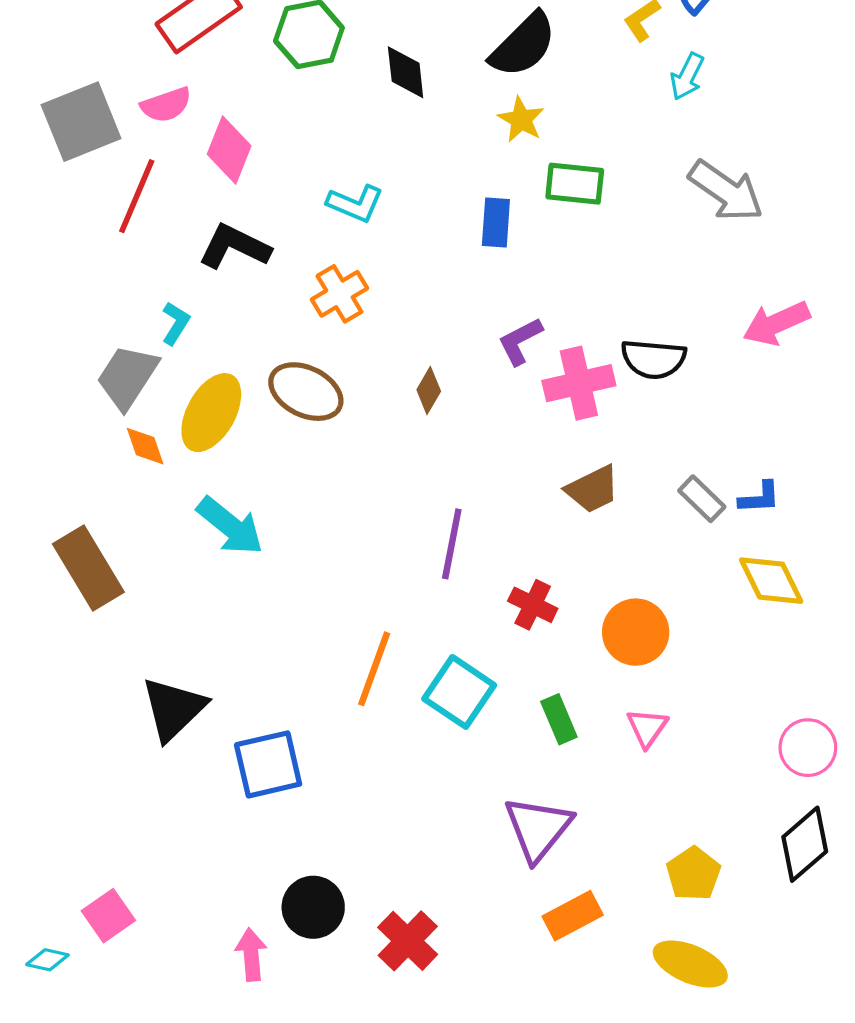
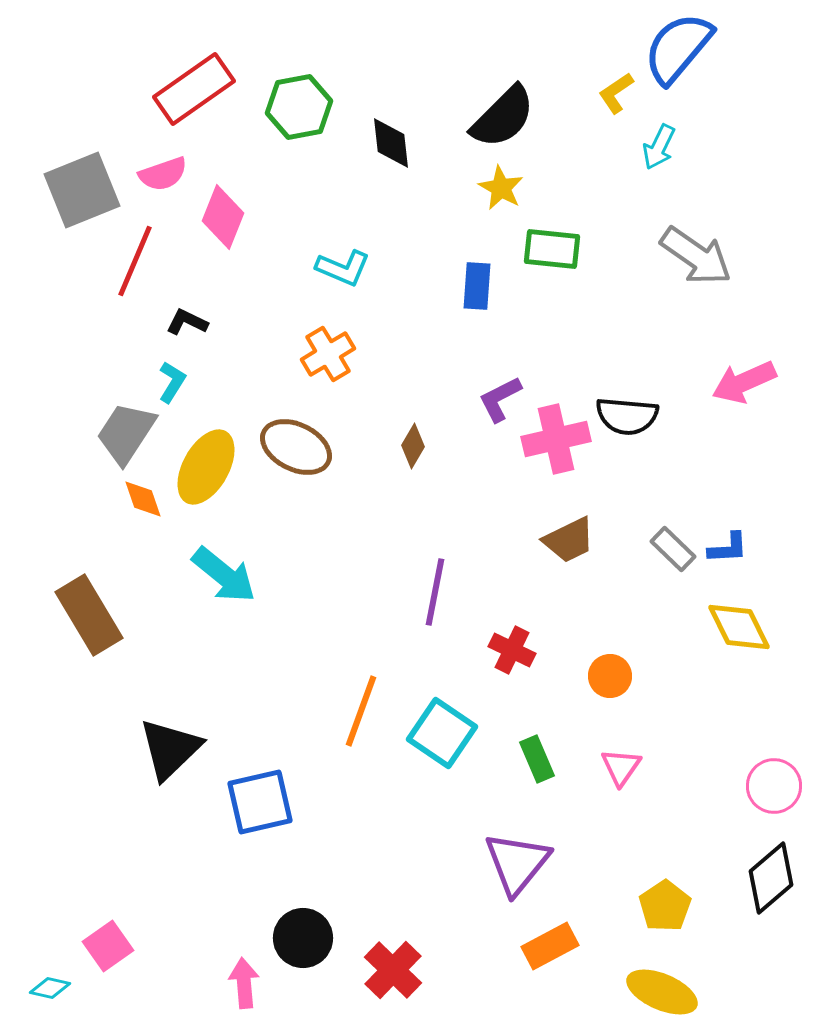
black L-shape: (234, 247) -> (187, 322), moved, size x0.6
orange circle: (636, 632) -> (610, 676), size x0.7

